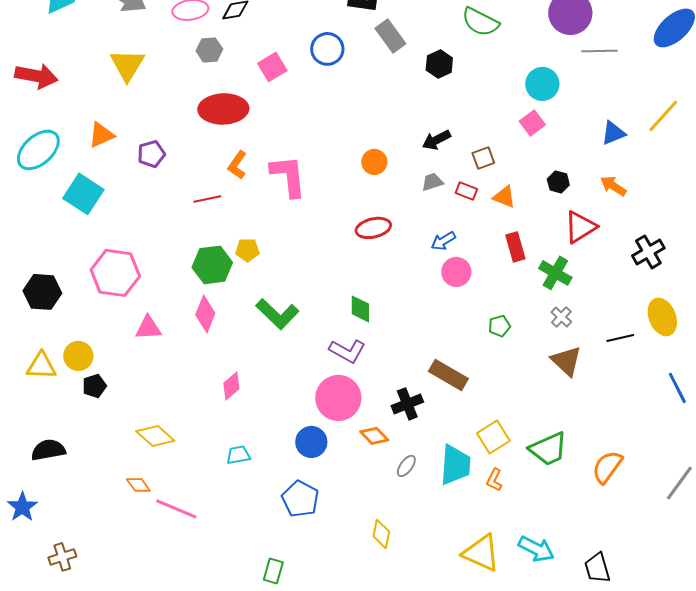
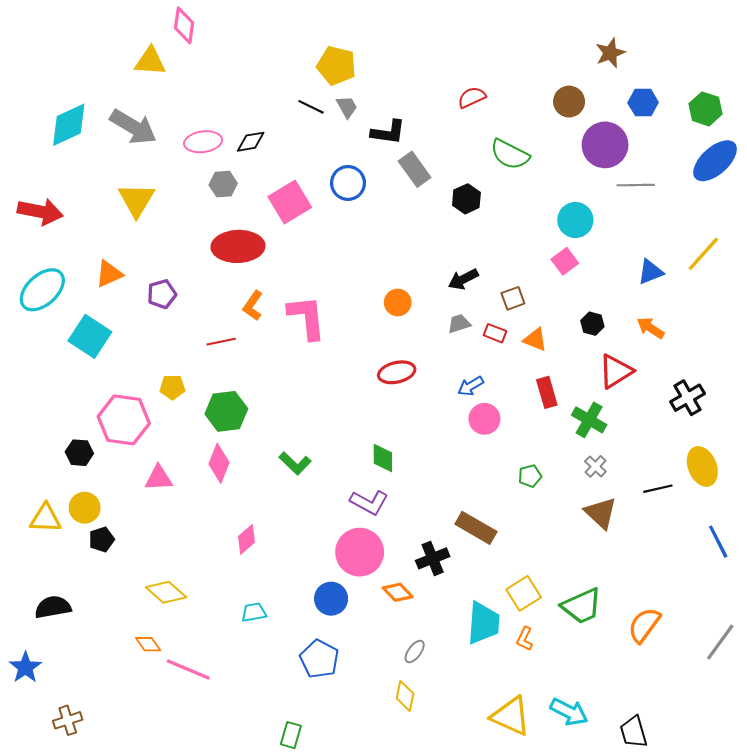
pink square: (272, 67) -> (290, 202), size x1.4
yellow pentagon: (247, 250) -> (172, 387), moved
black hexagon: (42, 292) -> (79, 453), moved, size x0.7
green L-shape: (277, 314) -> (295, 463), size x0.7
gray ellipse: (406, 466) -> (415, 652), moved

